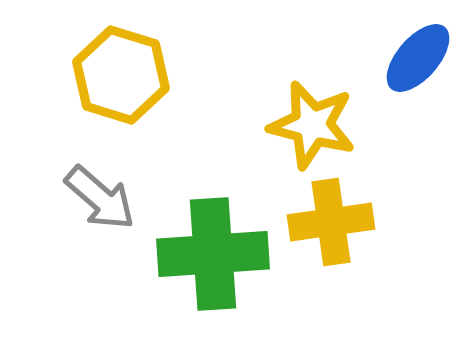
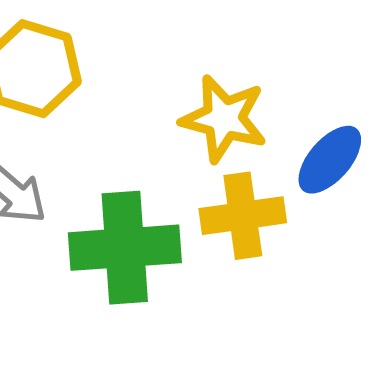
blue ellipse: (418, 58) -> (330, 160), moved

